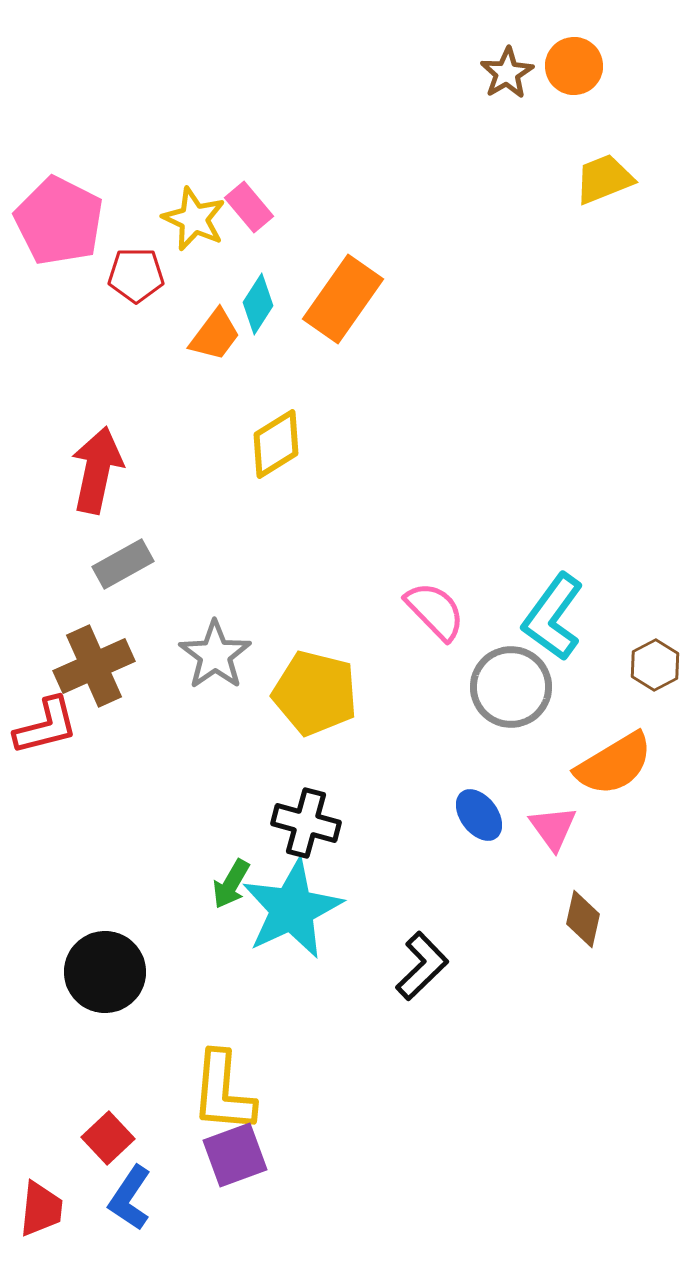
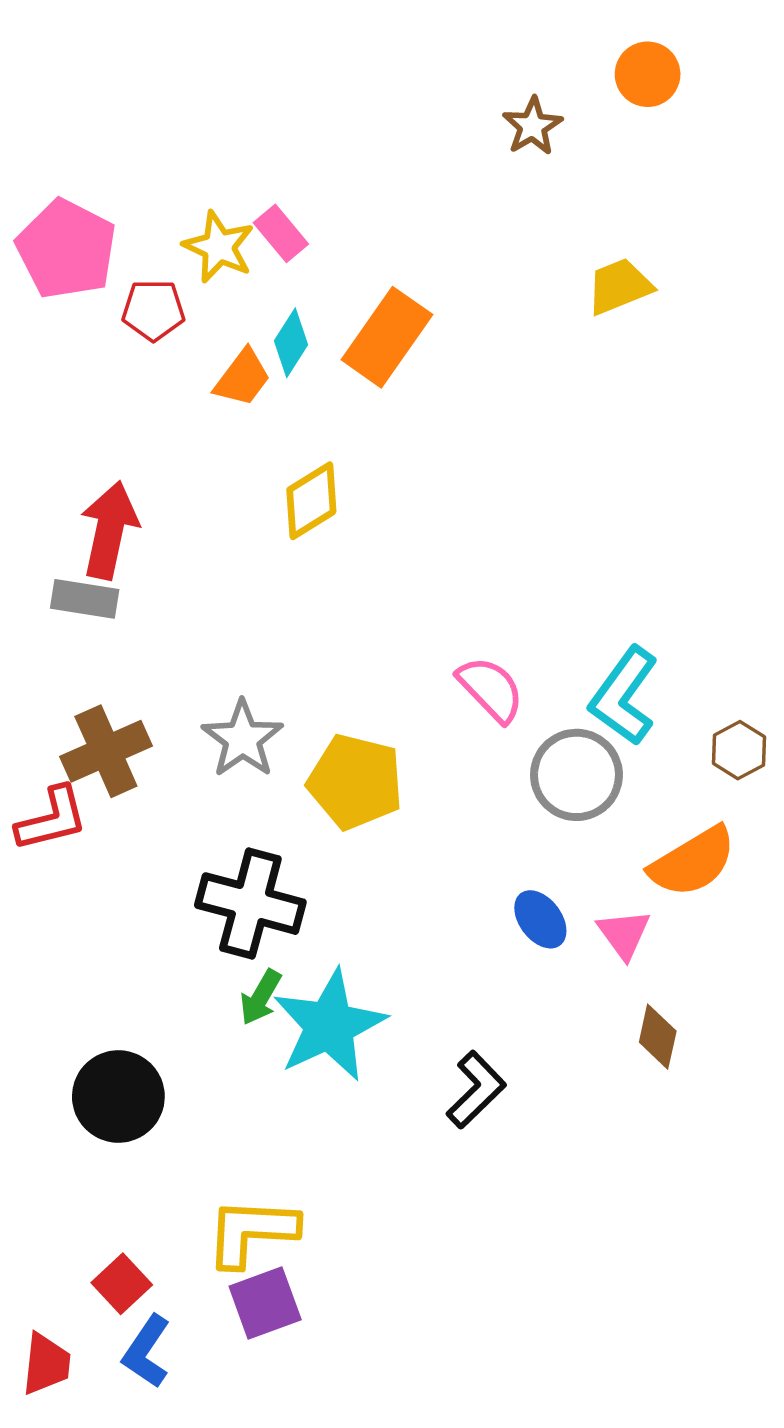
brown star: (507, 73) -> (532, 126), moved
yellow trapezoid: (604, 179) -> (619, 286), moved
gray rectangle: (123, 564) -> (85, 599), moved, turned 38
black cross: (306, 823) -> (250, 904), moved, size x1.4
yellow L-shape: (223, 1092) -> (252, 1232), turned 88

